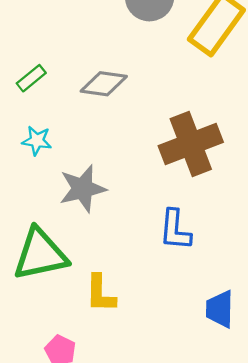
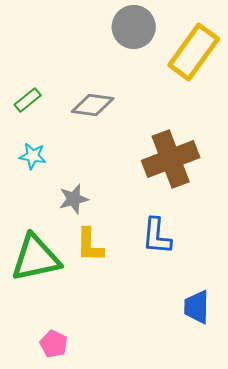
gray star: (83, 189) -> (74, 199), size x0.7
yellow L-shape: (100, 293) -> (90, 245), moved

